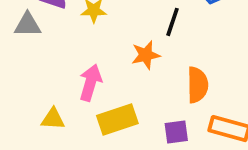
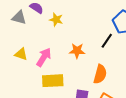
black line: (173, 22) -> (107, 41), moved
yellow triangle: (53, 119) -> (21, 54), moved

